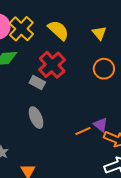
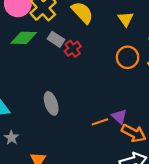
red cross: (52, 65) -> (73, 49), size x0.6
gray rectangle: (37, 82) -> (56, 39), moved

